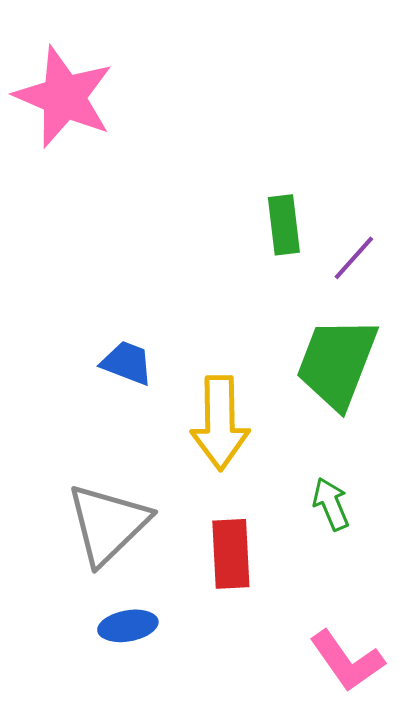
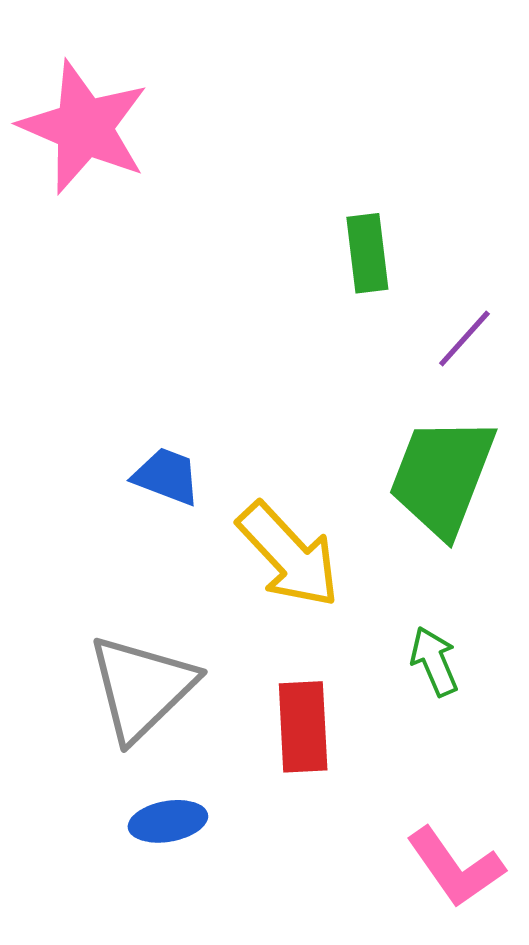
green rectangle: (284, 225) -> (367, 253), moved
yellow arrow: (220, 423) -> (289, 555), turned -42

